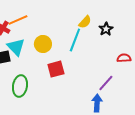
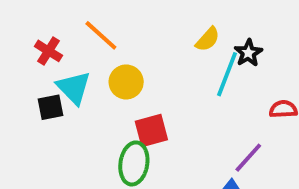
orange line: (18, 20) -> (101, 35), moved, turned 66
cyan line: (75, 40) -> (227, 74), moved
green ellipse: (20, 86) -> (134, 163), moved

